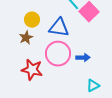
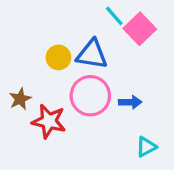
yellow circle: (32, 20) -> (58, 57), moved
brown star: (26, 38) -> (20, 99), moved

